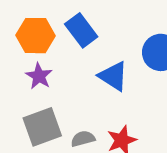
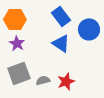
blue rectangle: (81, 30) -> (61, 16), moved

